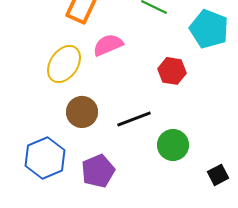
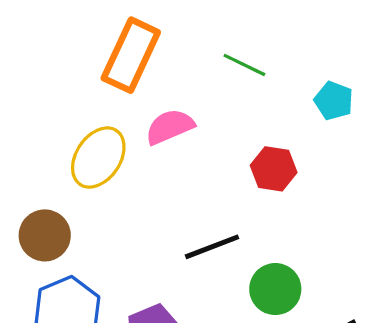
cyan pentagon: (209, 29) -> (334, 101), size x0.6
brown circle: (82, 112) -> (45, 235), moved

